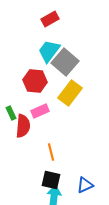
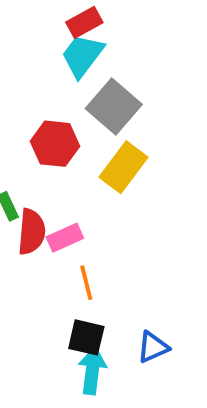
cyan trapezoid: (49, 51) -> (82, 56), moved
pink rectangle: (40, 111) -> (65, 238), moved

